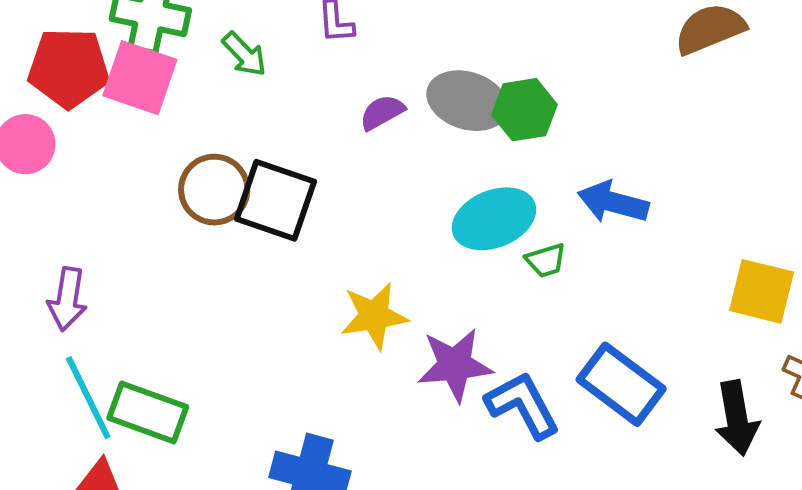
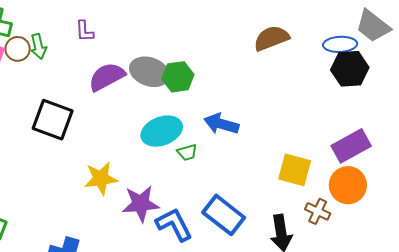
green arrow: (244, 54) -> (38, 46), turned 30
purple semicircle: (382, 112) -> (107, 77), size x1.6
brown circle: (214, 190) -> (18, 49), moved, size x0.7

